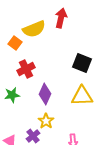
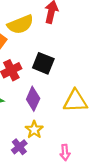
black square: (82, 63) -> (43, 63), moved

